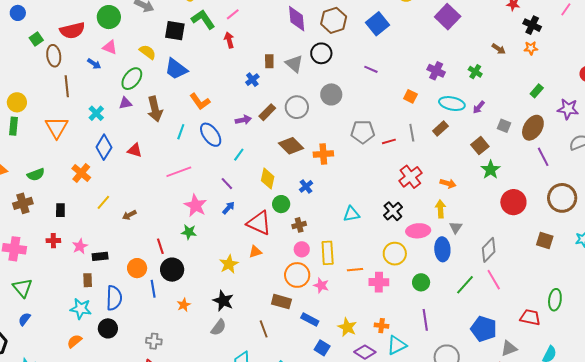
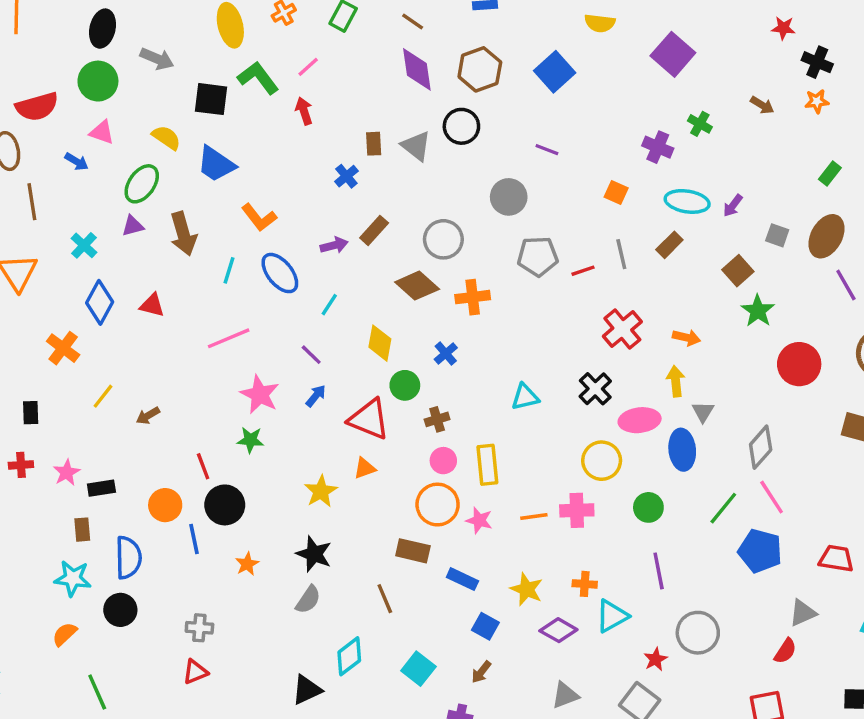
green cross: (475, 72) -> (700, 124), moved
gray circle: (331, 94) -> (509, 197), moved
gray circle: (297, 107) -> (443, 239), moved
orange line: (355, 270) -> (534, 517), moved
blue pentagon: (484, 329) -> (760, 551), moved

